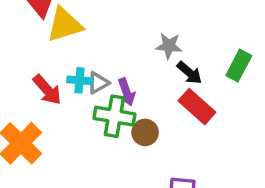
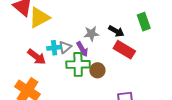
gray star: (169, 46) -> (91, 34), moved
green rectangle: (239, 66) -> (144, 22), turned -36

